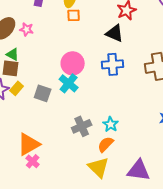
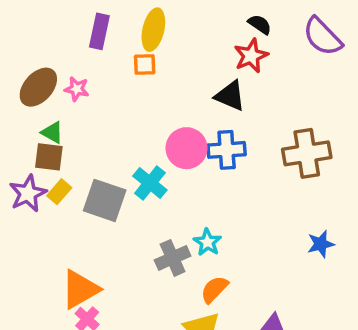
orange square: (74, 15) -> (145, 64), moved
pink circle: (73, 63) -> (186, 148), moved
gray square: (43, 93) -> (105, 200), size x1.4
cyan star: (111, 124) -> (207, 242), moved

